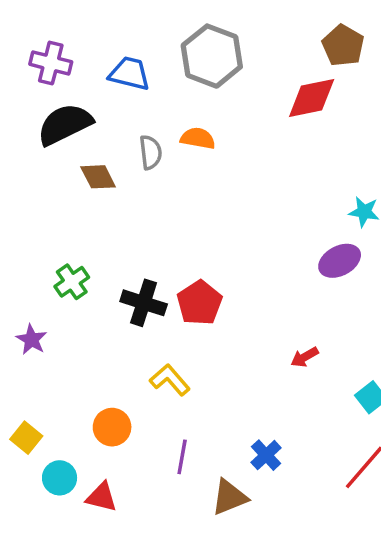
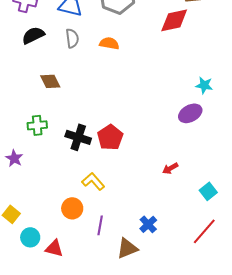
black semicircle: (65, 124) -> (33, 35), size x0.7
gray semicircle: (151, 152) -> (72, 38), moved
brown diamond: (98, 177) -> (50, 81), moved
green cross: (72, 282) -> (37, 125), turned 30
orange circle: (112, 427) -> (72, 208), moved

